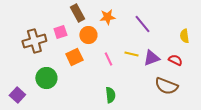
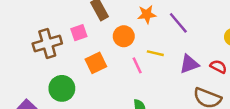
orange star: (107, 17) -> (147, 14), moved
orange circle: (88, 35) -> (124, 36), moved
yellow line: (131, 54) -> (155, 53), moved

